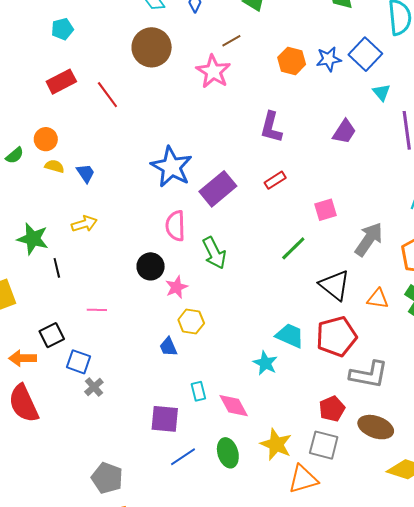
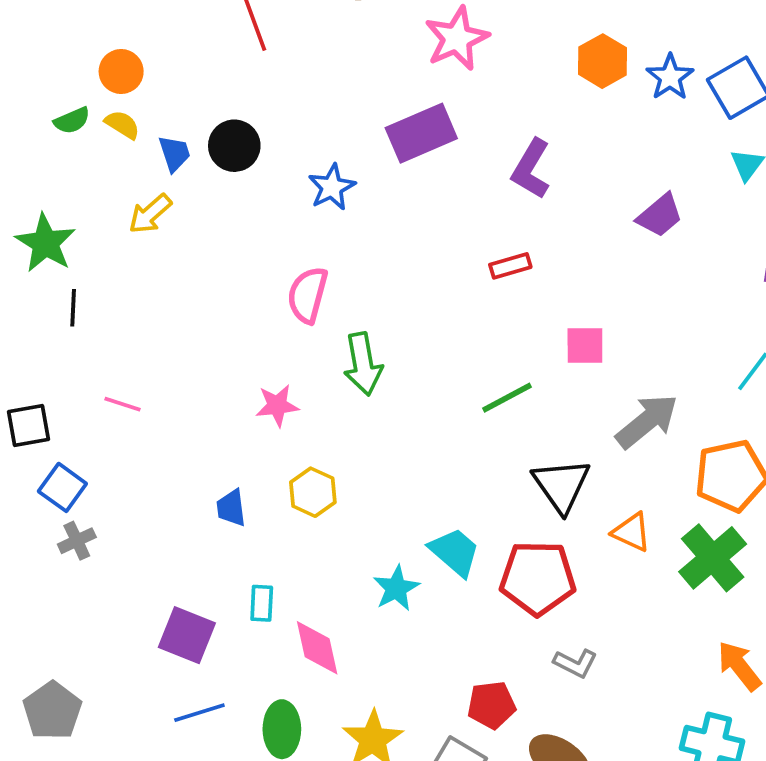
blue star: (329, 59) -> (670, 77), turned 30
green semicircle: (15, 155) -> (72, 121), moved
blue star: (172, 167) -> (332, 187), size x0.6
purple rectangle: (218, 189) -> (421, 133), moved
yellow arrow: (84, 224) -> (150, 214), moved, turned 140
black circle: (151, 266) -> (234, 146), moved
yellow hexagon: (191, 322) -> (313, 492), moved
gray L-shape: (369, 375) -> (575, 663), size x0.6

